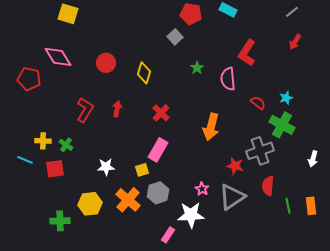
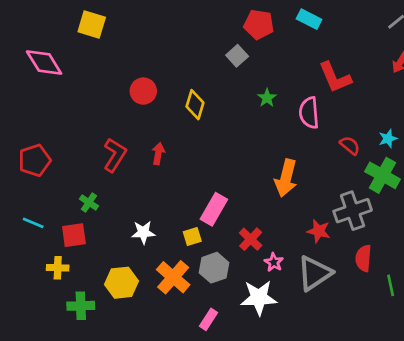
red L-shape: (247, 53) -> (335, 77), turned -56
pink diamond: (58, 57) -> (44, 63), moved
red pentagon: (29, 79) -> (35, 160), moved, turned -30
red cross: (161, 113) -> (251, 239), moved
yellow cross: (43, 141) -> (58, 268), moved
pink rectangle: (168, 235) -> (209, 319), moved

